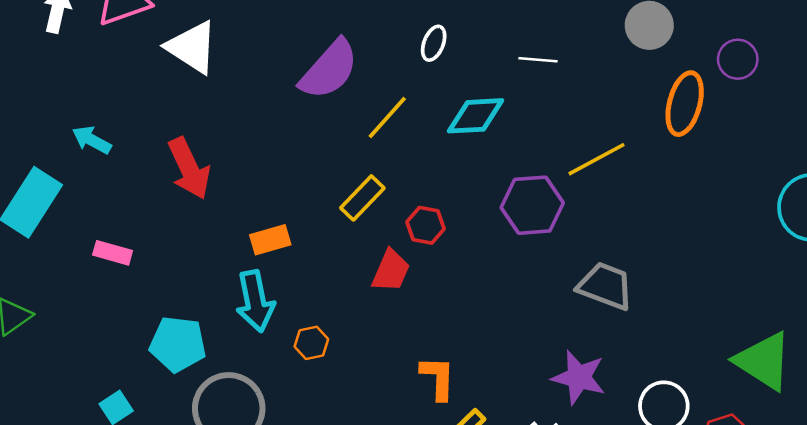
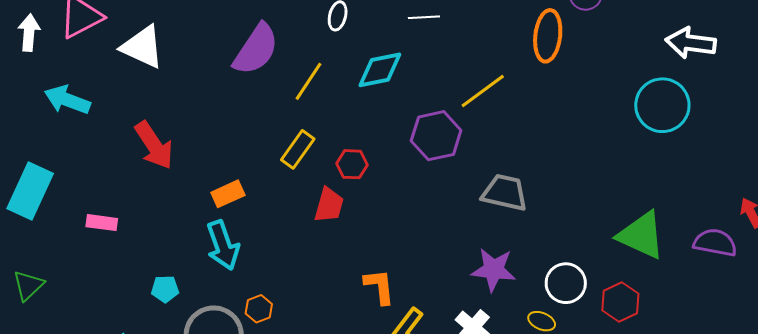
cyan arrow: (92, 140) -> (67, 100), moved, size x1.4
orange hexagon: (311, 343) -> (259, 309), moved
cyan pentagon: (178, 344) -> (165, 289), size x0.6

